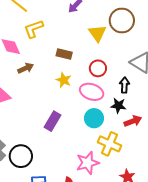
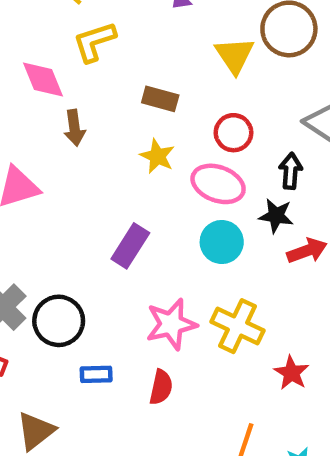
brown arrow: (26, 68) -> (75, 128), turned 105
yellow cross: (110, 144) -> (238, 326), moved
pink star: (88, 163) -> (171, 324), moved

